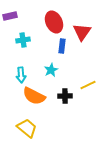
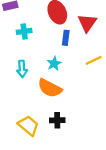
yellow line: (88, 85) -> (94, 60), moved
orange semicircle: (34, 96) -> (50, 88), moved
black cross: (65, 96) -> (57, 120), moved

